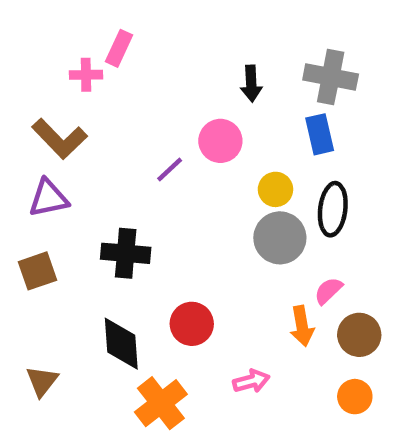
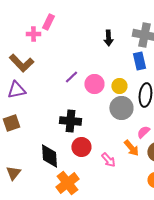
pink circle: (220, 141) -> (94, 84), moved
black cross: (126, 253) -> (70, 121), moved
orange arrow: (302, 326) -> (131, 148), turned -30
pink arrow: (251, 381) -> (108, 160), moved, turned 63

